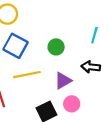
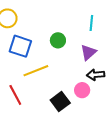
black arrow: (91, 67) -> (96, 75), moved
purple triangle: (63, 81) -> (88, 52), moved

